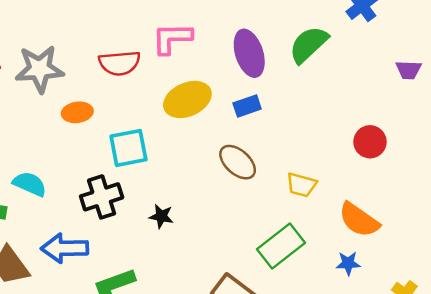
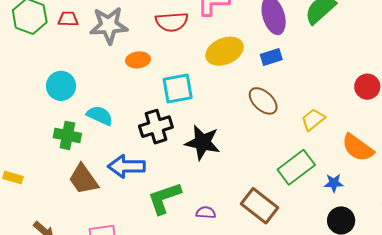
yellow trapezoid: (301, 185) -> (313, 120), turned 125
black star: (161, 216) -> (203, 142), size x1.8
blue star: (348, 263) -> (334, 183), moved

